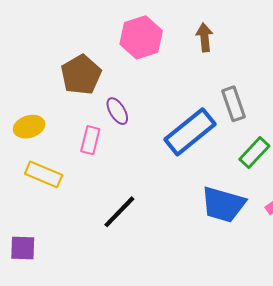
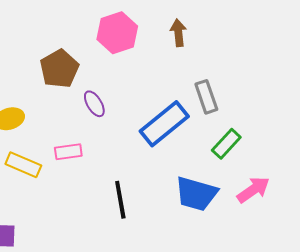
pink rectangle: (90, 140) -> (68, 152), moved, turned 68
black line: (119, 212) -> (120, 200), moved, turned -54

